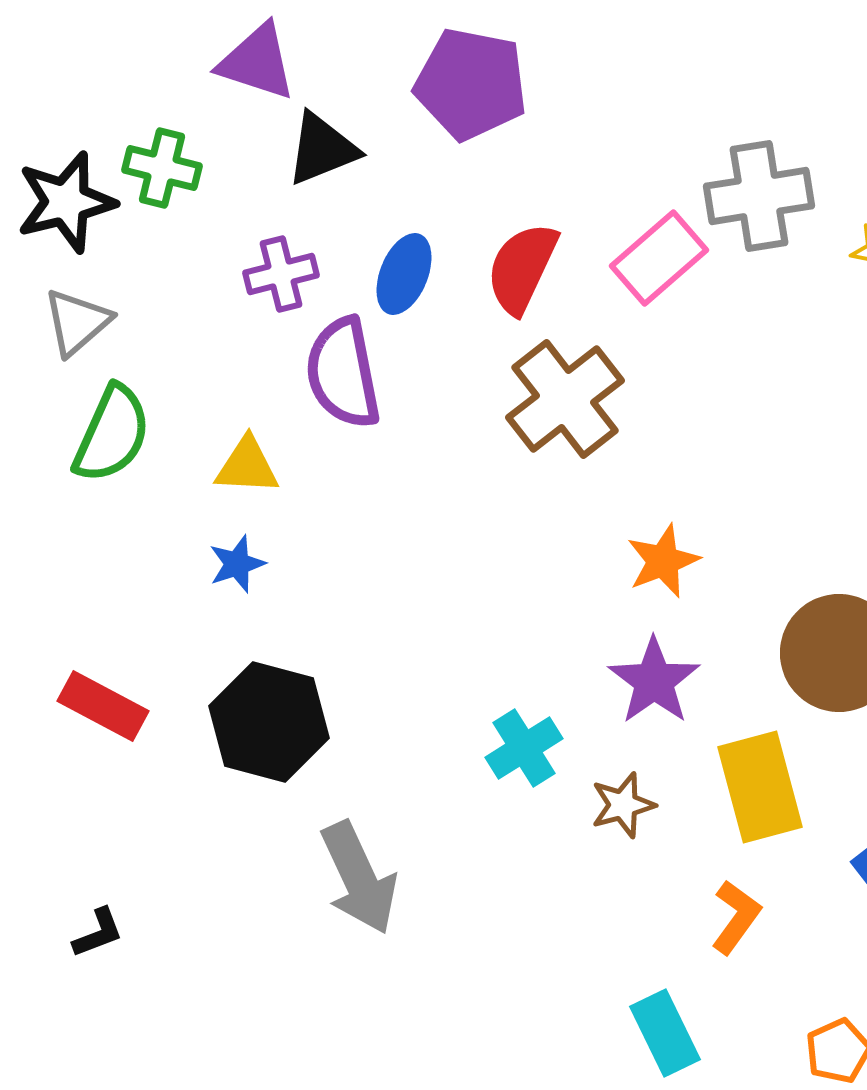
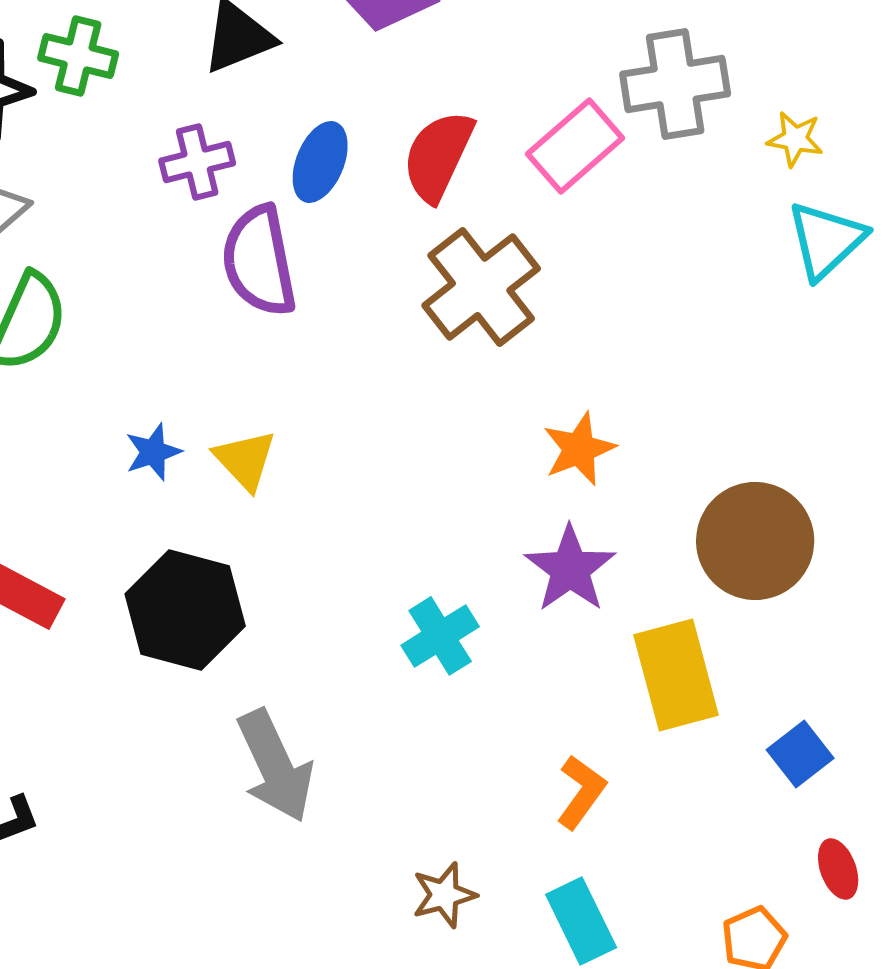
yellow triangle: (247, 466) -> (245, 460), moved, turned 44
brown star: (623, 805) -> (444, 895), moved
orange L-shape: (736, 917) -> (581, 792), moved

